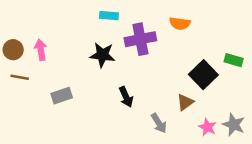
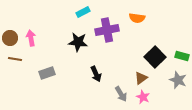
cyan rectangle: (109, 16) -> (83, 12), turned -32
green rectangle: (234, 60) -> (182, 56), moved
gray star: (234, 124) -> (178, 80), moved
pink star: (207, 127) -> (143, 97), moved

